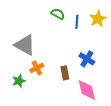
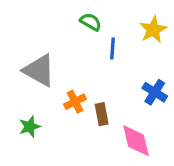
blue line: (77, 22) -> (113, 48), moved
blue cross: (87, 59) -> (155, 92), moved
orange cross: (37, 68) -> (75, 102), moved

